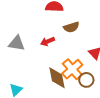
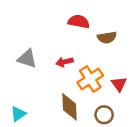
brown semicircle: (71, 27) -> (107, 37), moved
orange cross: (72, 69) -> (90, 79), moved

